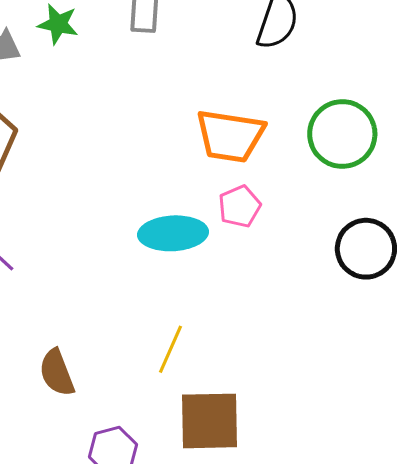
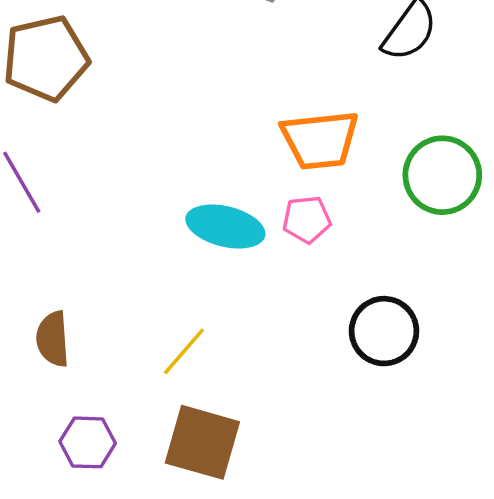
orange trapezoid: (230, 136) -> (320, 140), turned -32
black circle: (366, 249) -> (384, 331), moved

